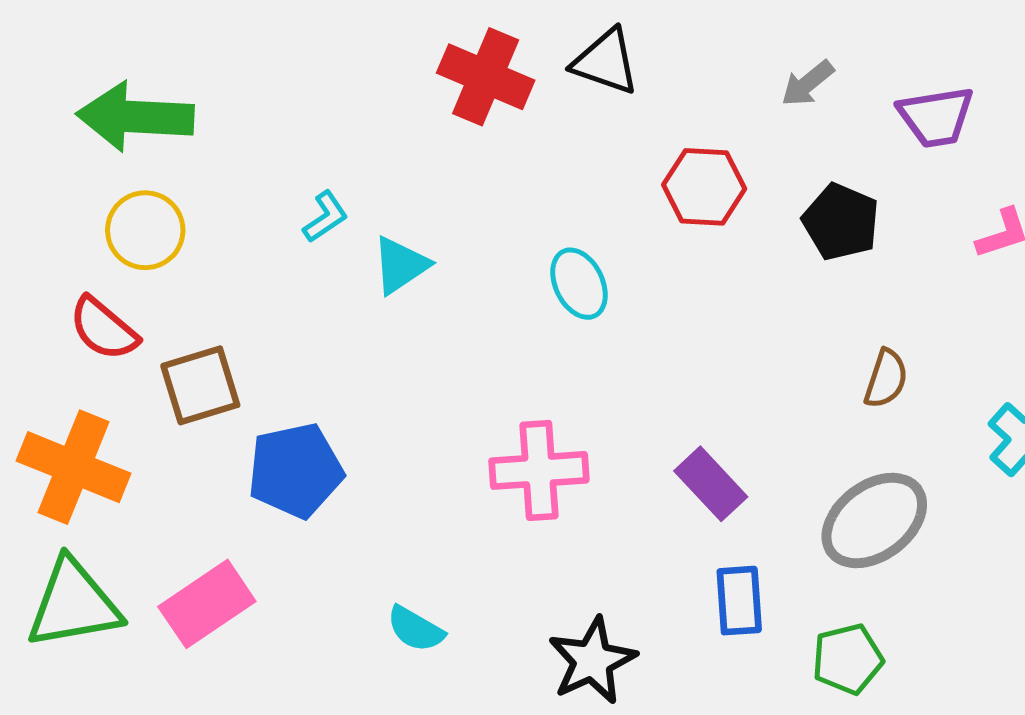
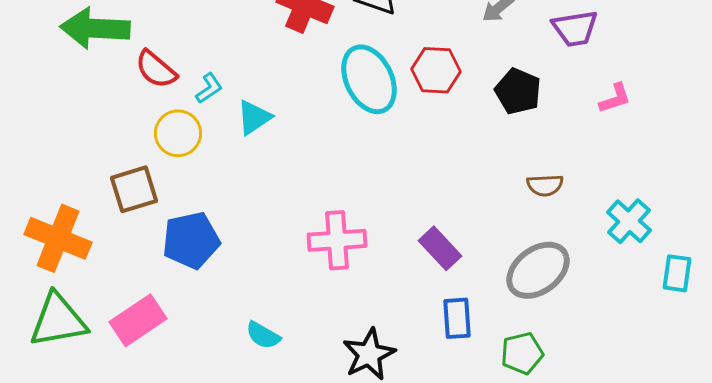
yellow circle: (145, 230) -> (178, 133), moved
cyan ellipse: (579, 284) -> (369, 79), moved, size x1.6
red semicircle: (104, 329) -> (156, 69), moved
brown semicircle: (886, 379) -> (545, 185), turned 69

